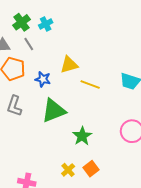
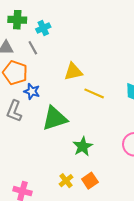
green cross: (22, 22) -> (17, 20), moved, turned 36
cyan cross: (46, 24) -> (43, 28), moved
blue star: (43, 79) -> (32, 91), moved

